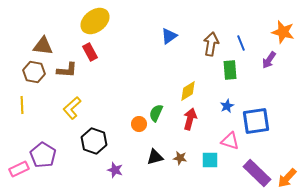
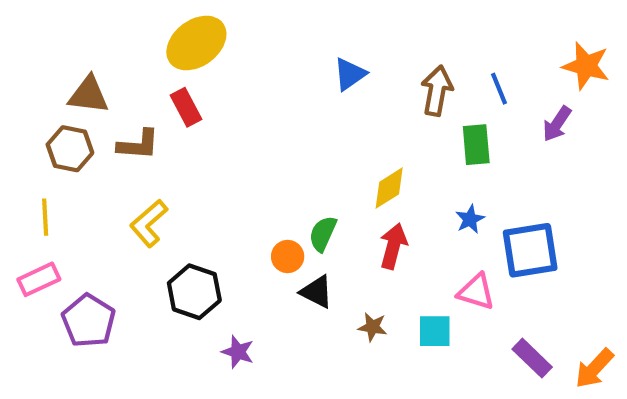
black triangle: (155, 157) -> (317, 292), moved, turned 42
pink rectangle: (19, 169) -> (39, 279), moved
purple rectangle: (257, 173) -> (532, 358), size x0.7

